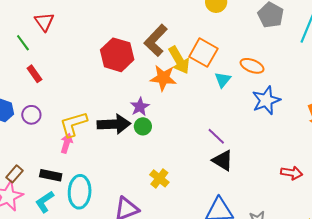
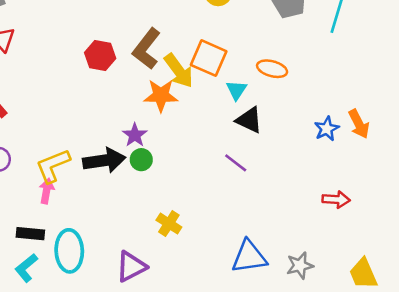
red hexagon: (117, 55) -> (100, 56), moved, size x0.7
blue star: (266, 100) -> (327, 129), moved, size x0.7
black triangle: (223, 161) -> (249, 120), moved

